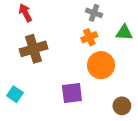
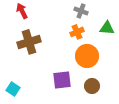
cyan square: (15, 94) -> (13, 89), moved
brown circle: (122, 106) -> (92, 86), moved

